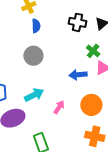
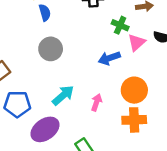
orange cross: (95, 136) -> (134, 120), moved

